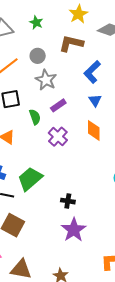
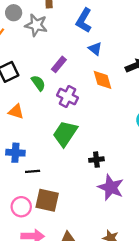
gray circle: (38, 56) -> (14, 13), moved
gray star: (46, 80) -> (36, 25), moved
green trapezoid: (30, 179) -> (65, 134), moved

